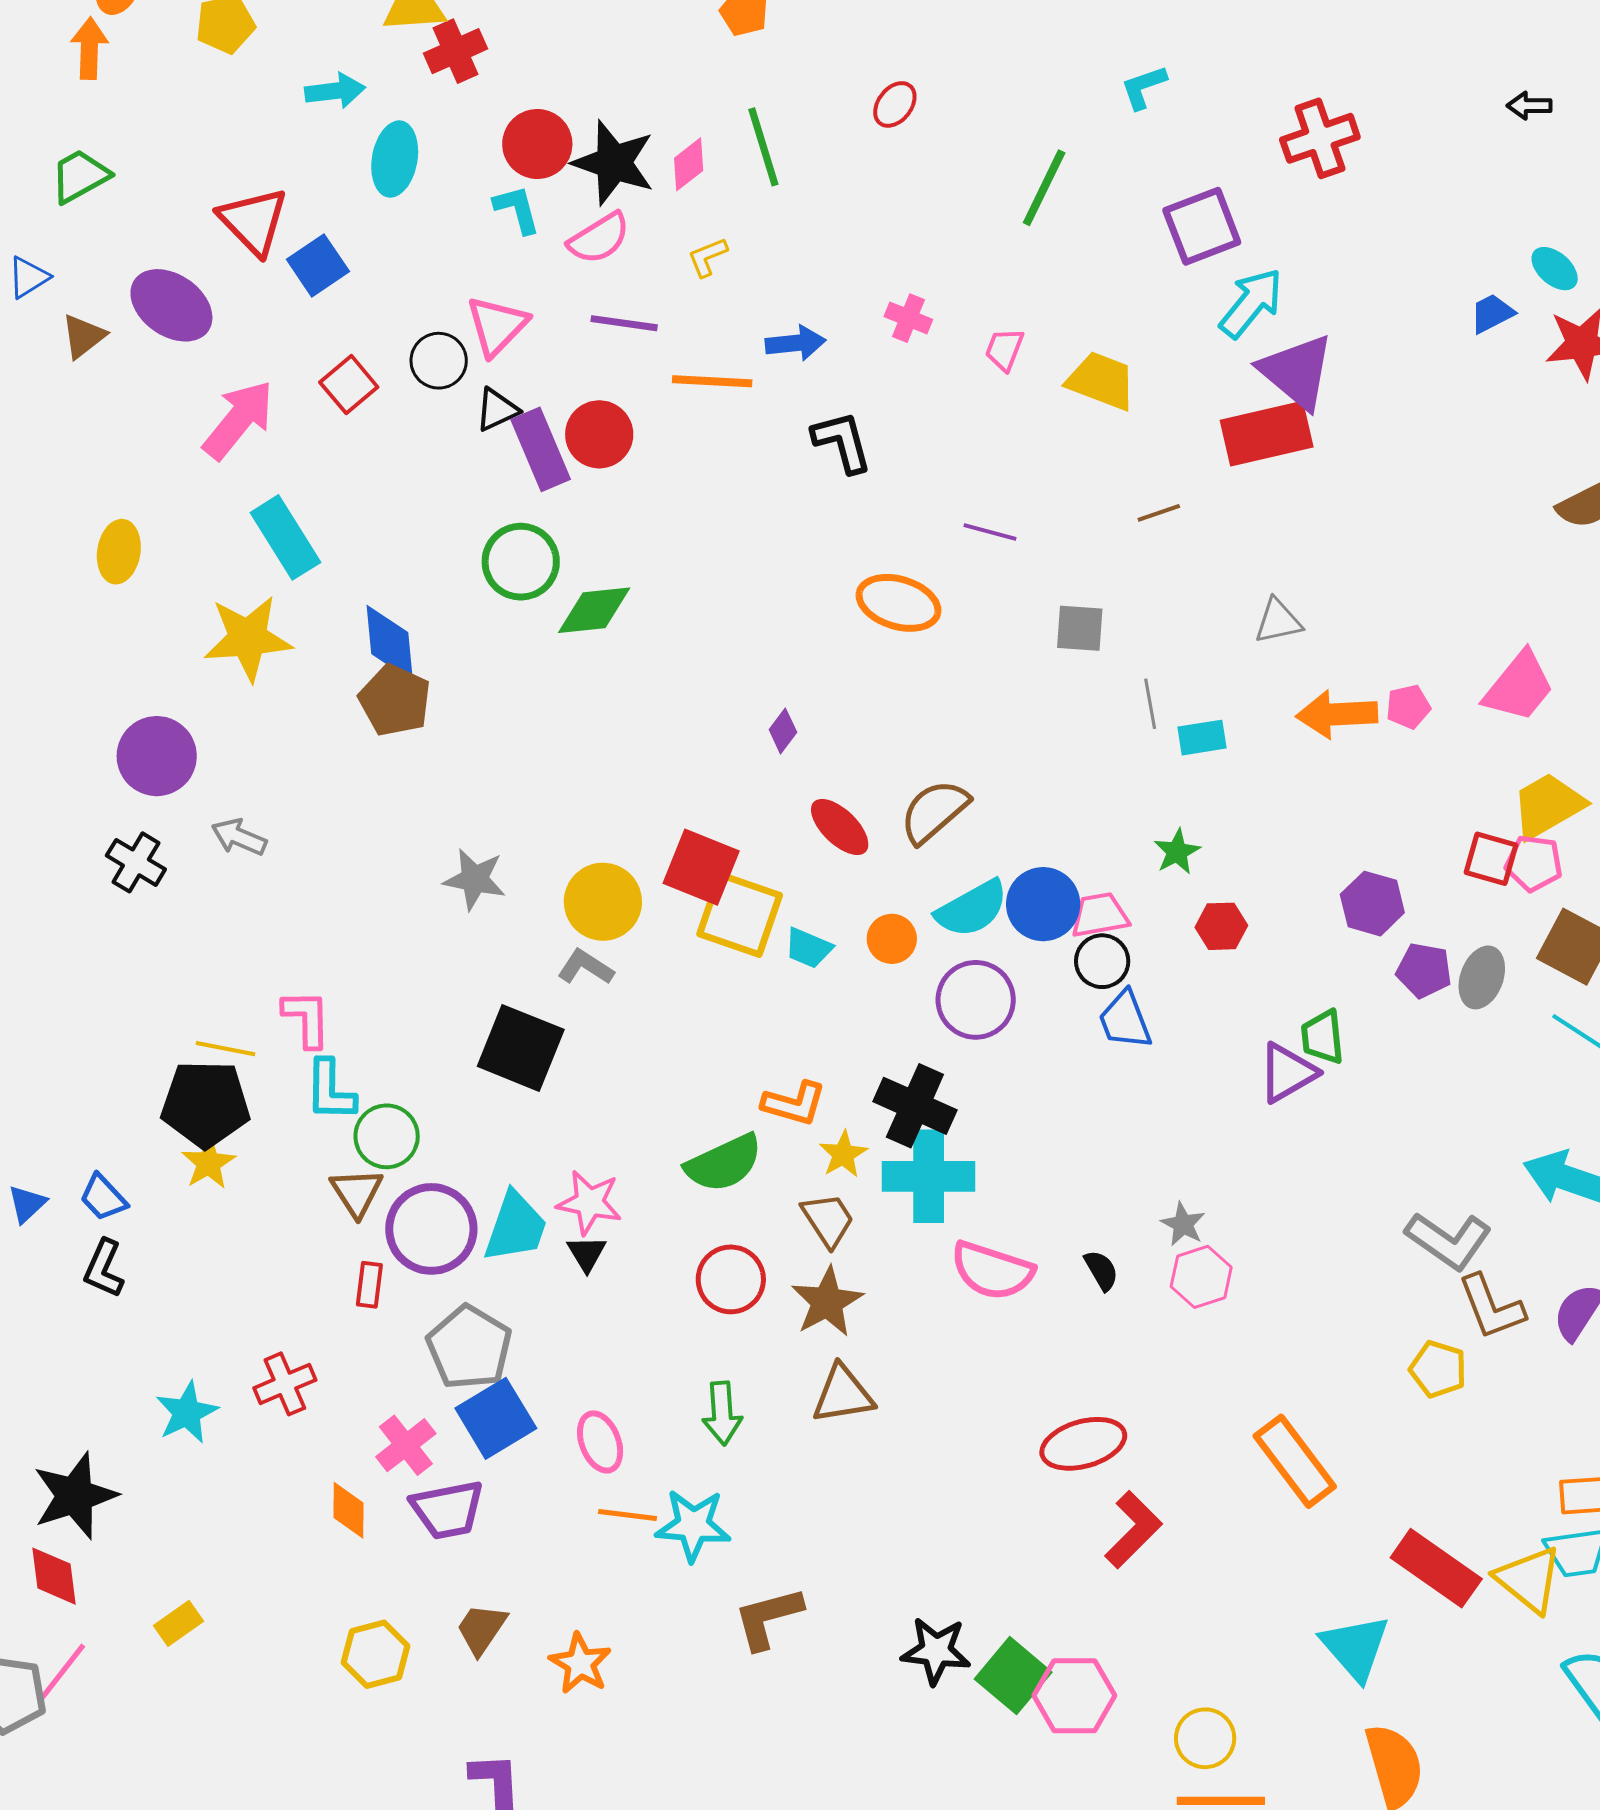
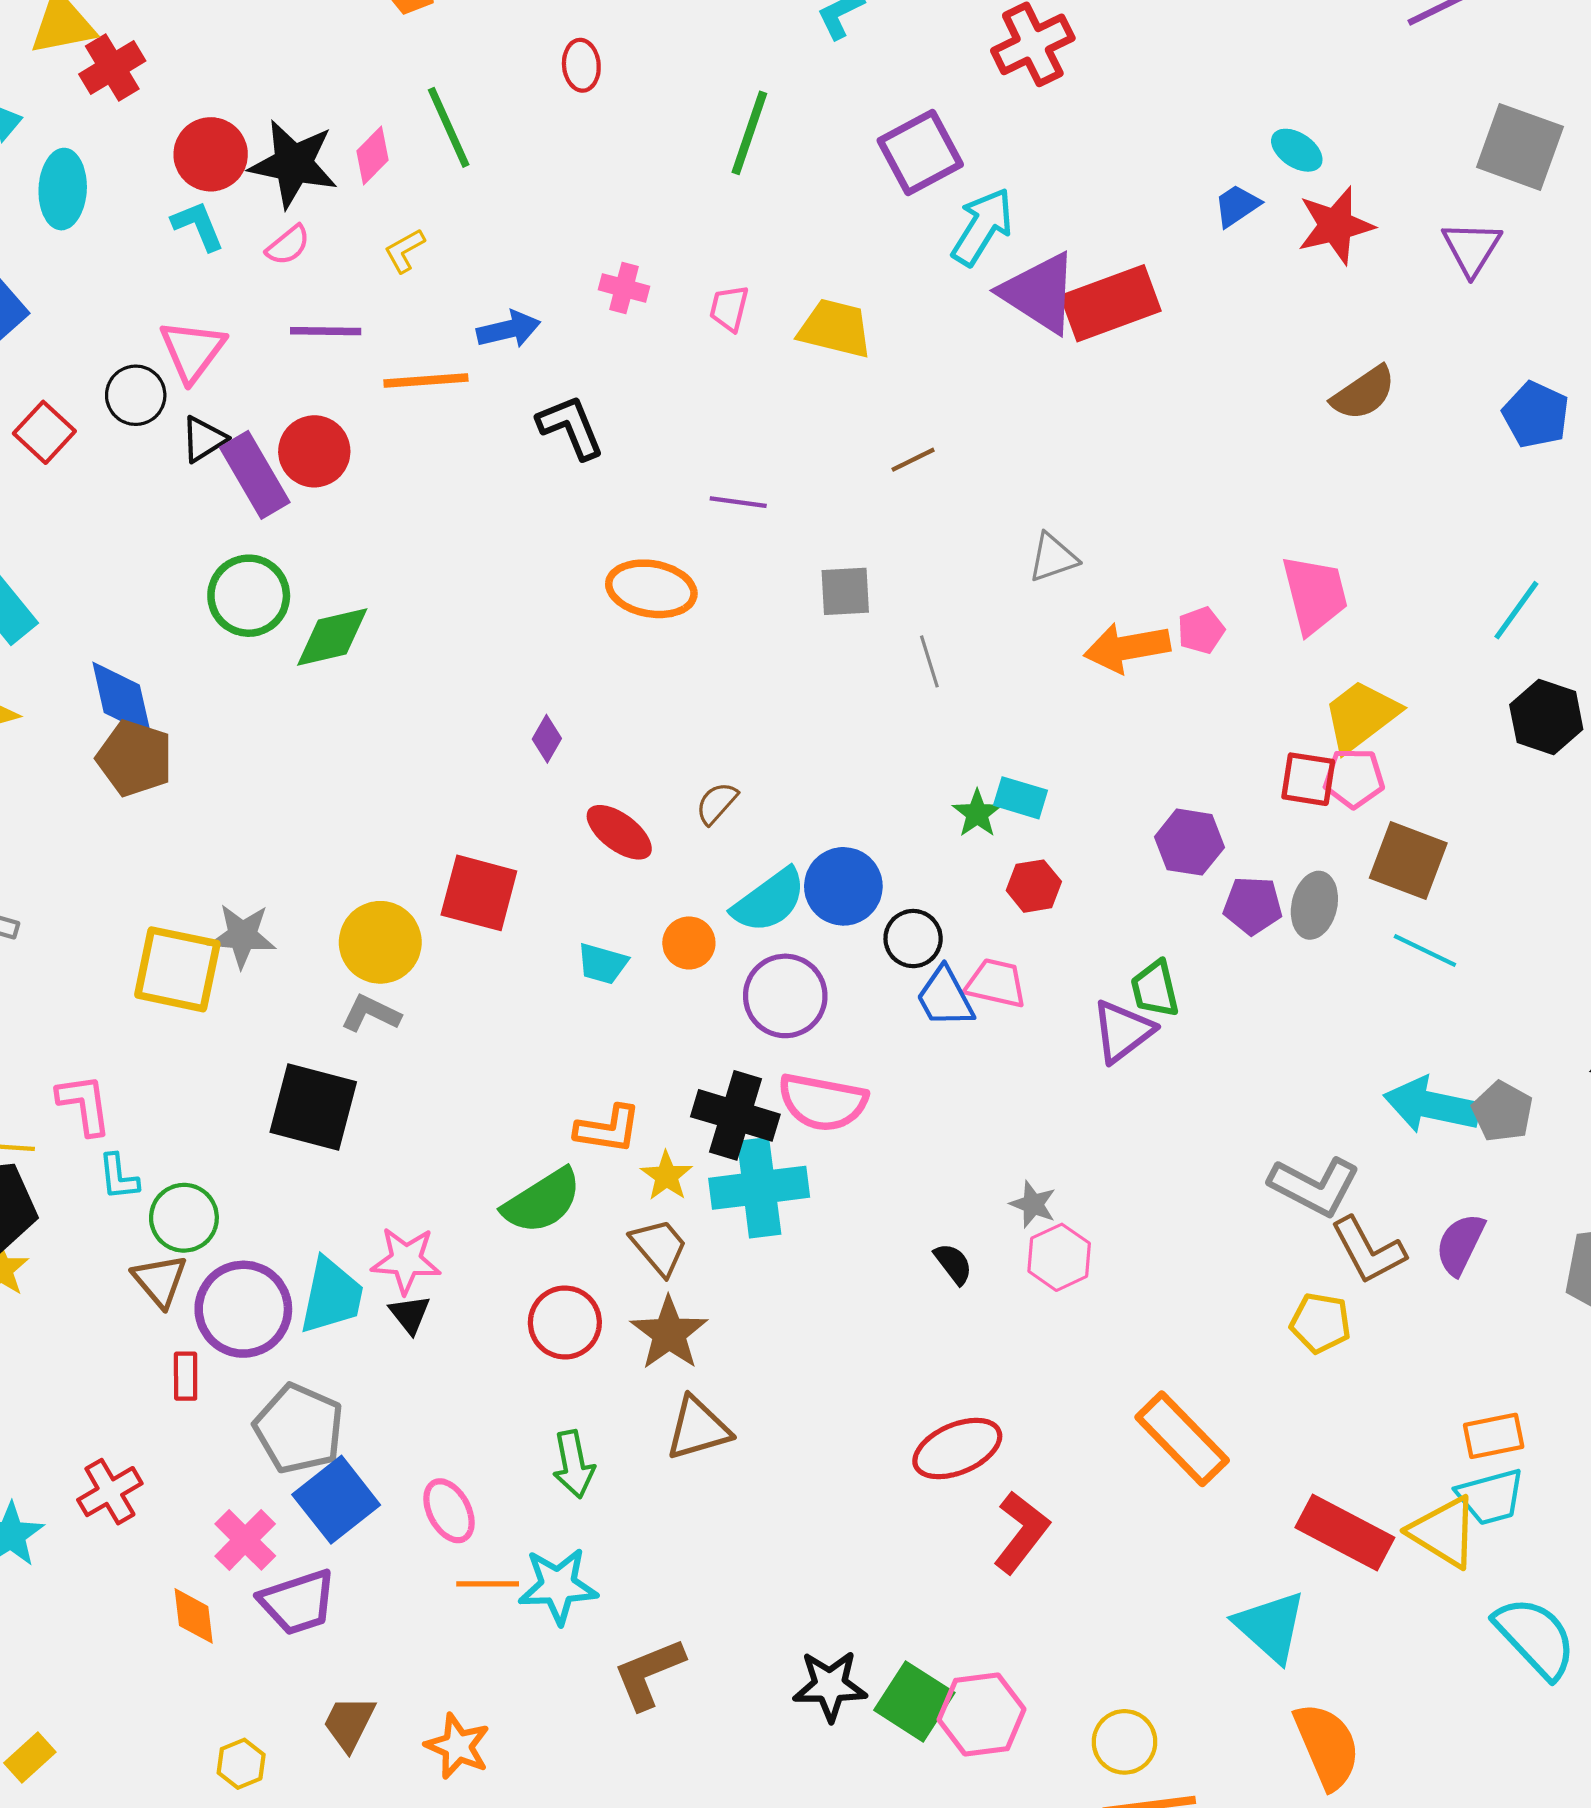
red ellipse: (895, 104) -> (581, 65), turned -36
pink semicircle: (599, 238) -> (288, 245), size x0.7
red rectangle: (1267, 434) -> (1111, 303), moved
pink trapezoid: (1519, 687) -> (1315, 594), turned -46
cyan rectangle: (1202, 738) -> (1020, 798), moved, turned 33
brown semicircle: (934, 811) -> (717, 803), size x0.6
yellow square: (740, 915) -> (177, 969), moved
pink trapezoid: (1100, 915) -> (996, 983), moved, turned 30
cyan L-shape: (330, 1090) -> (119, 1177), size x0.7
pink semicircle: (992, 1271) -> (823, 1102), moved
yellow hexagon: (375, 1654) -> (241, 1764), size x0.7

